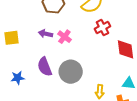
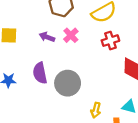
pink cross: (64, 37) -> (71, 35), moved

